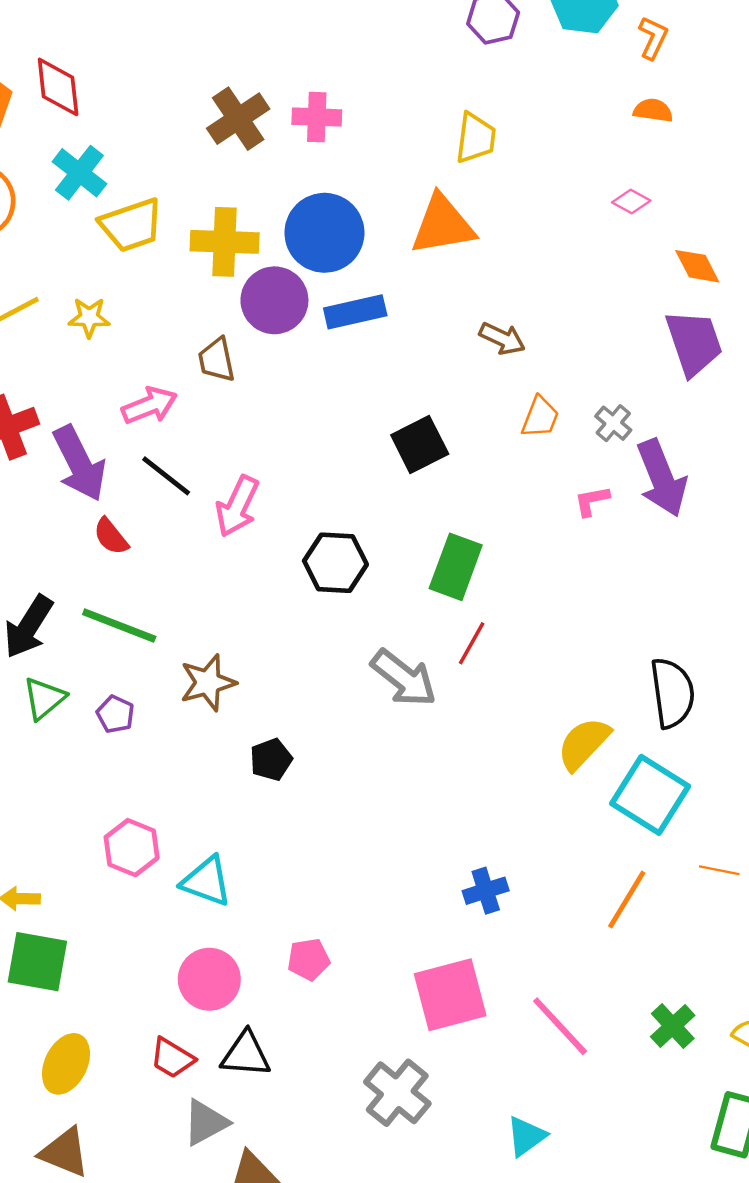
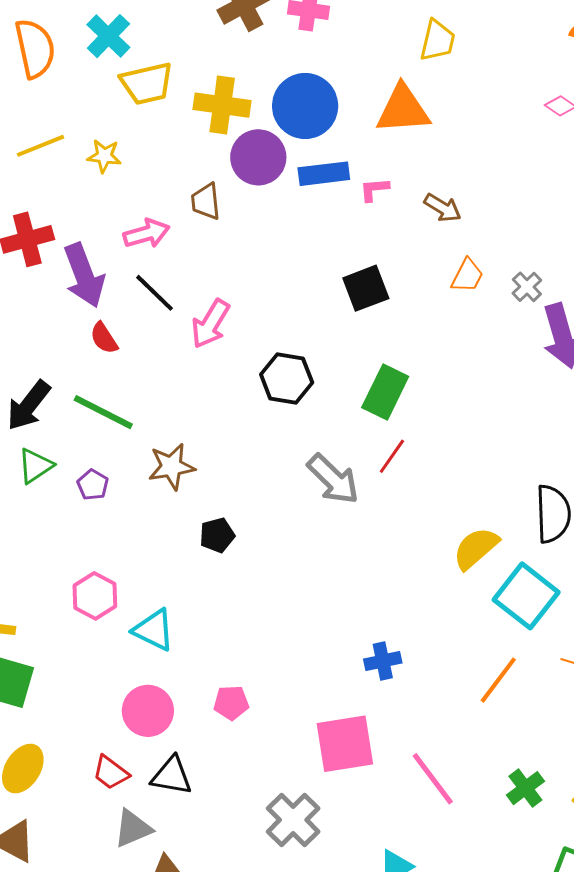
pink L-shape: (592, 501) -> (374, 189), moved

